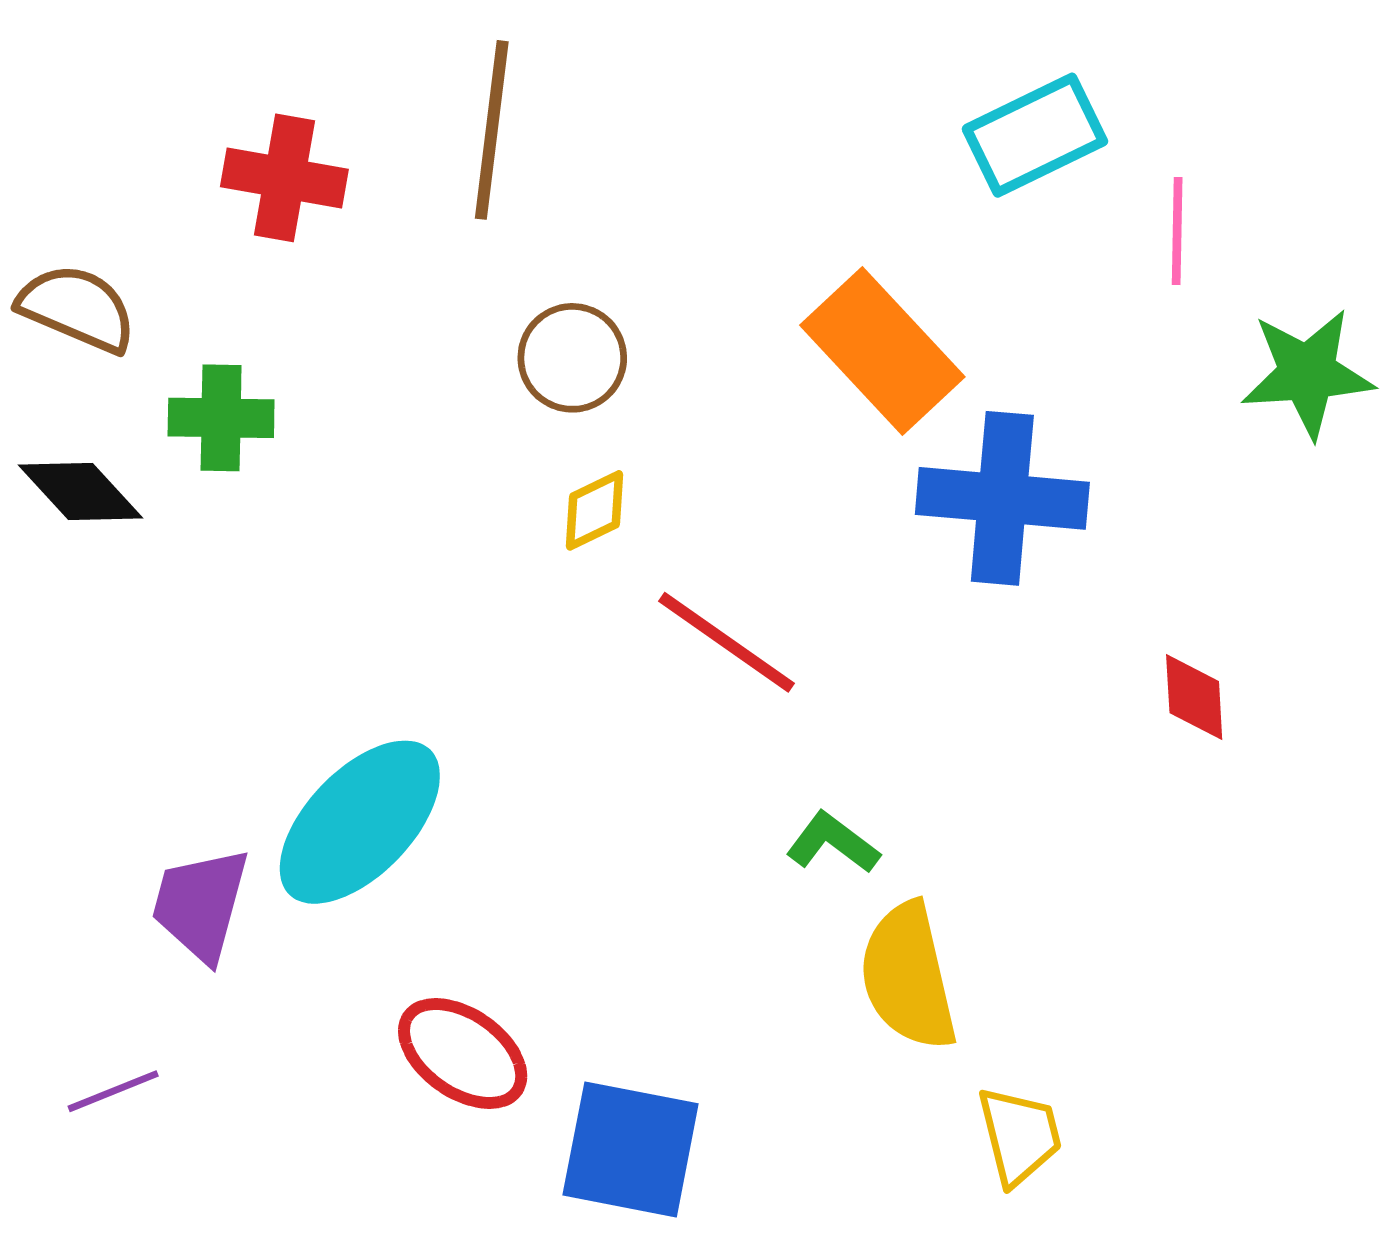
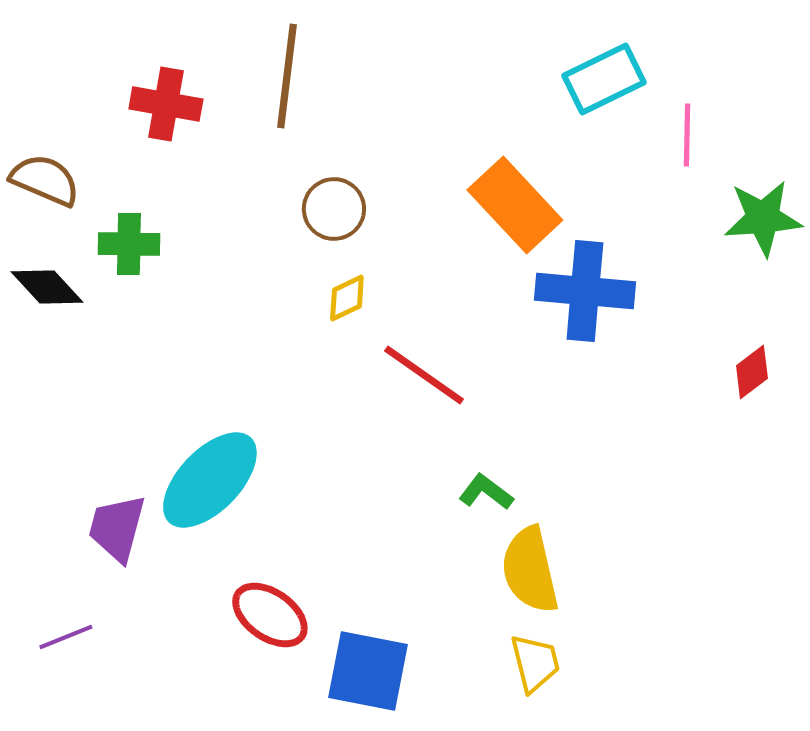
red diamond: (1194, 697) -> (752, 372), moved, turned 56
yellow trapezoid: (1019, 1136) -> (535, 663), moved

